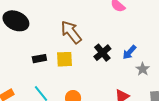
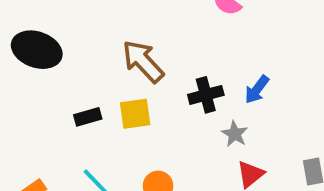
black cross: (102, 53) -> (206, 95), turned 30
gray star: (143, 69) -> (235, 134), moved

